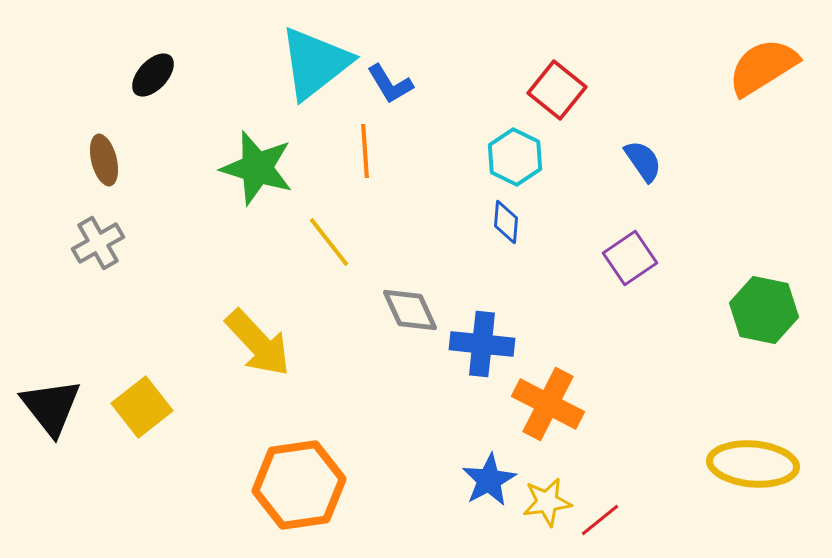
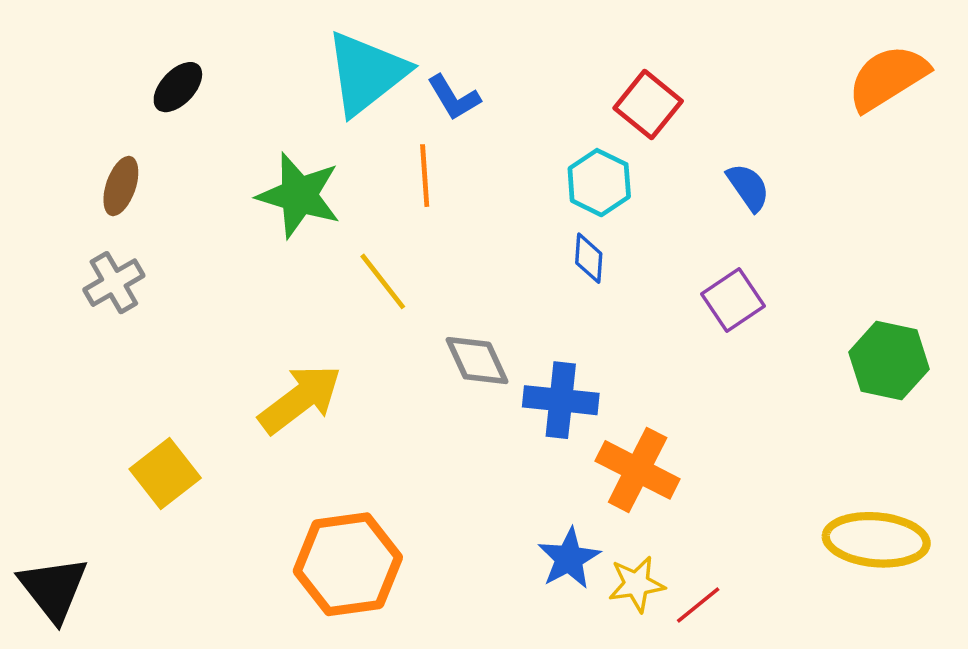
brown ellipse: (104, 160) -> (121, 186), turned 33
yellow arrow: (258, 343) -> (300, 399), turned -84
black triangle: (51, 407) -> (53, 589), moved

